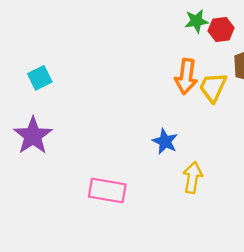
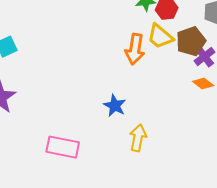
yellow trapezoid: (213, 87) -> (160, 36), moved, turned -76

